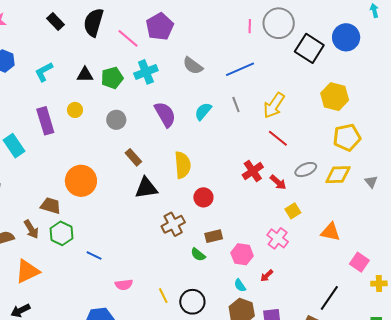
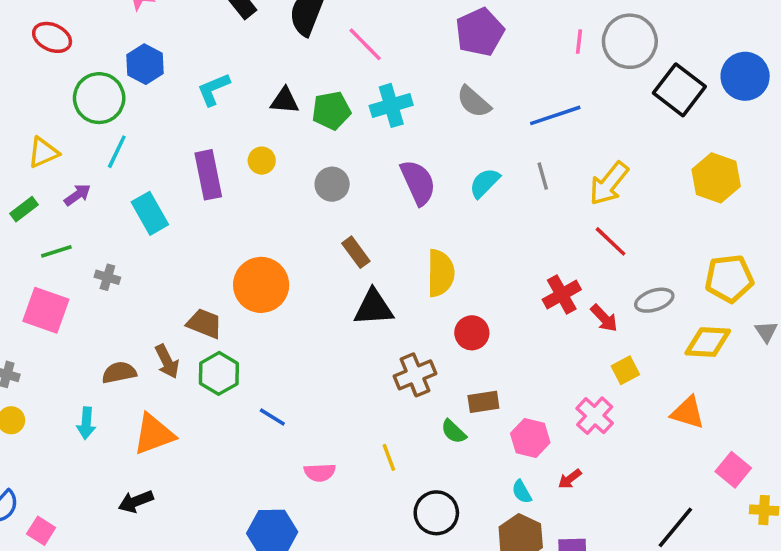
purple pentagon: (160, 27) -> (480, 32), moved
yellow pentagon: (347, 137) -> (729, 279), moved
yellow diamond: (338, 175) -> (708, 342), moved
yellow line: (163, 296) -> (389, 457), moved

